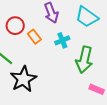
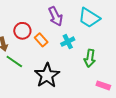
green arrow: (84, 60) -> (90, 58), size x0.7
black star: (23, 79) -> (47, 75), moved

